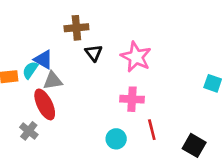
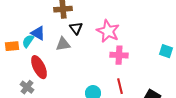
gray triangle: (53, 81) -> (63, 44), moved
pink cross: (132, 99) -> (119, 55), moved

